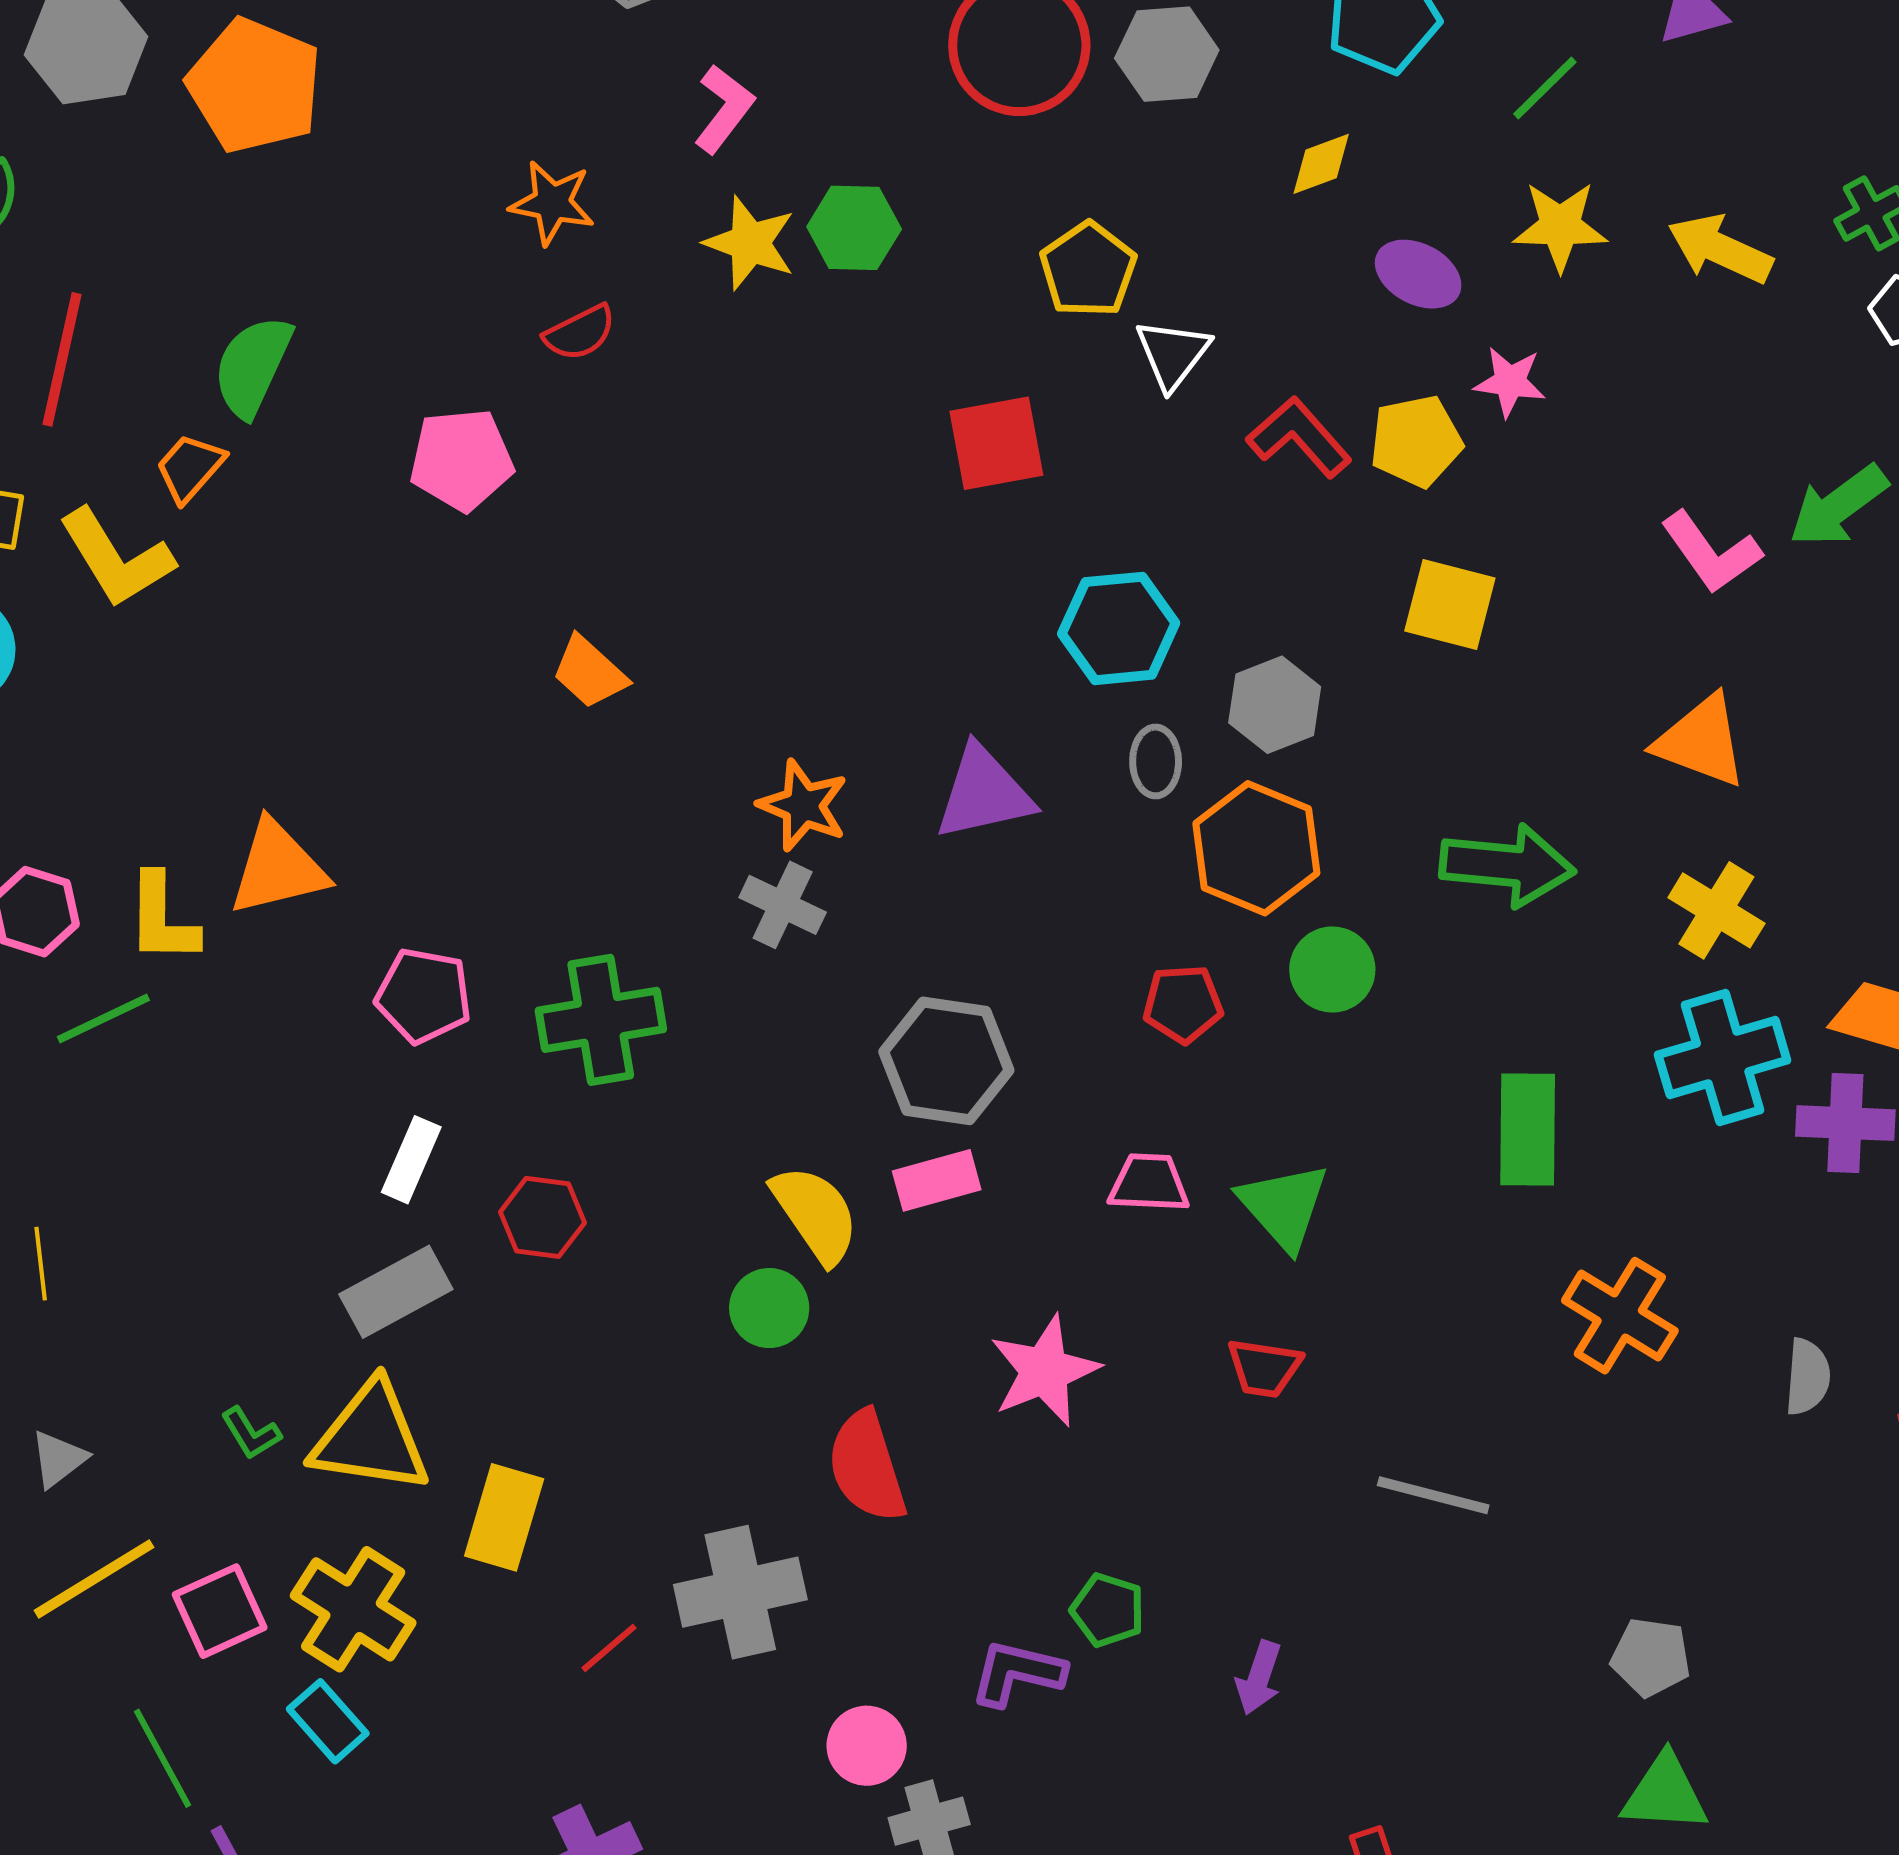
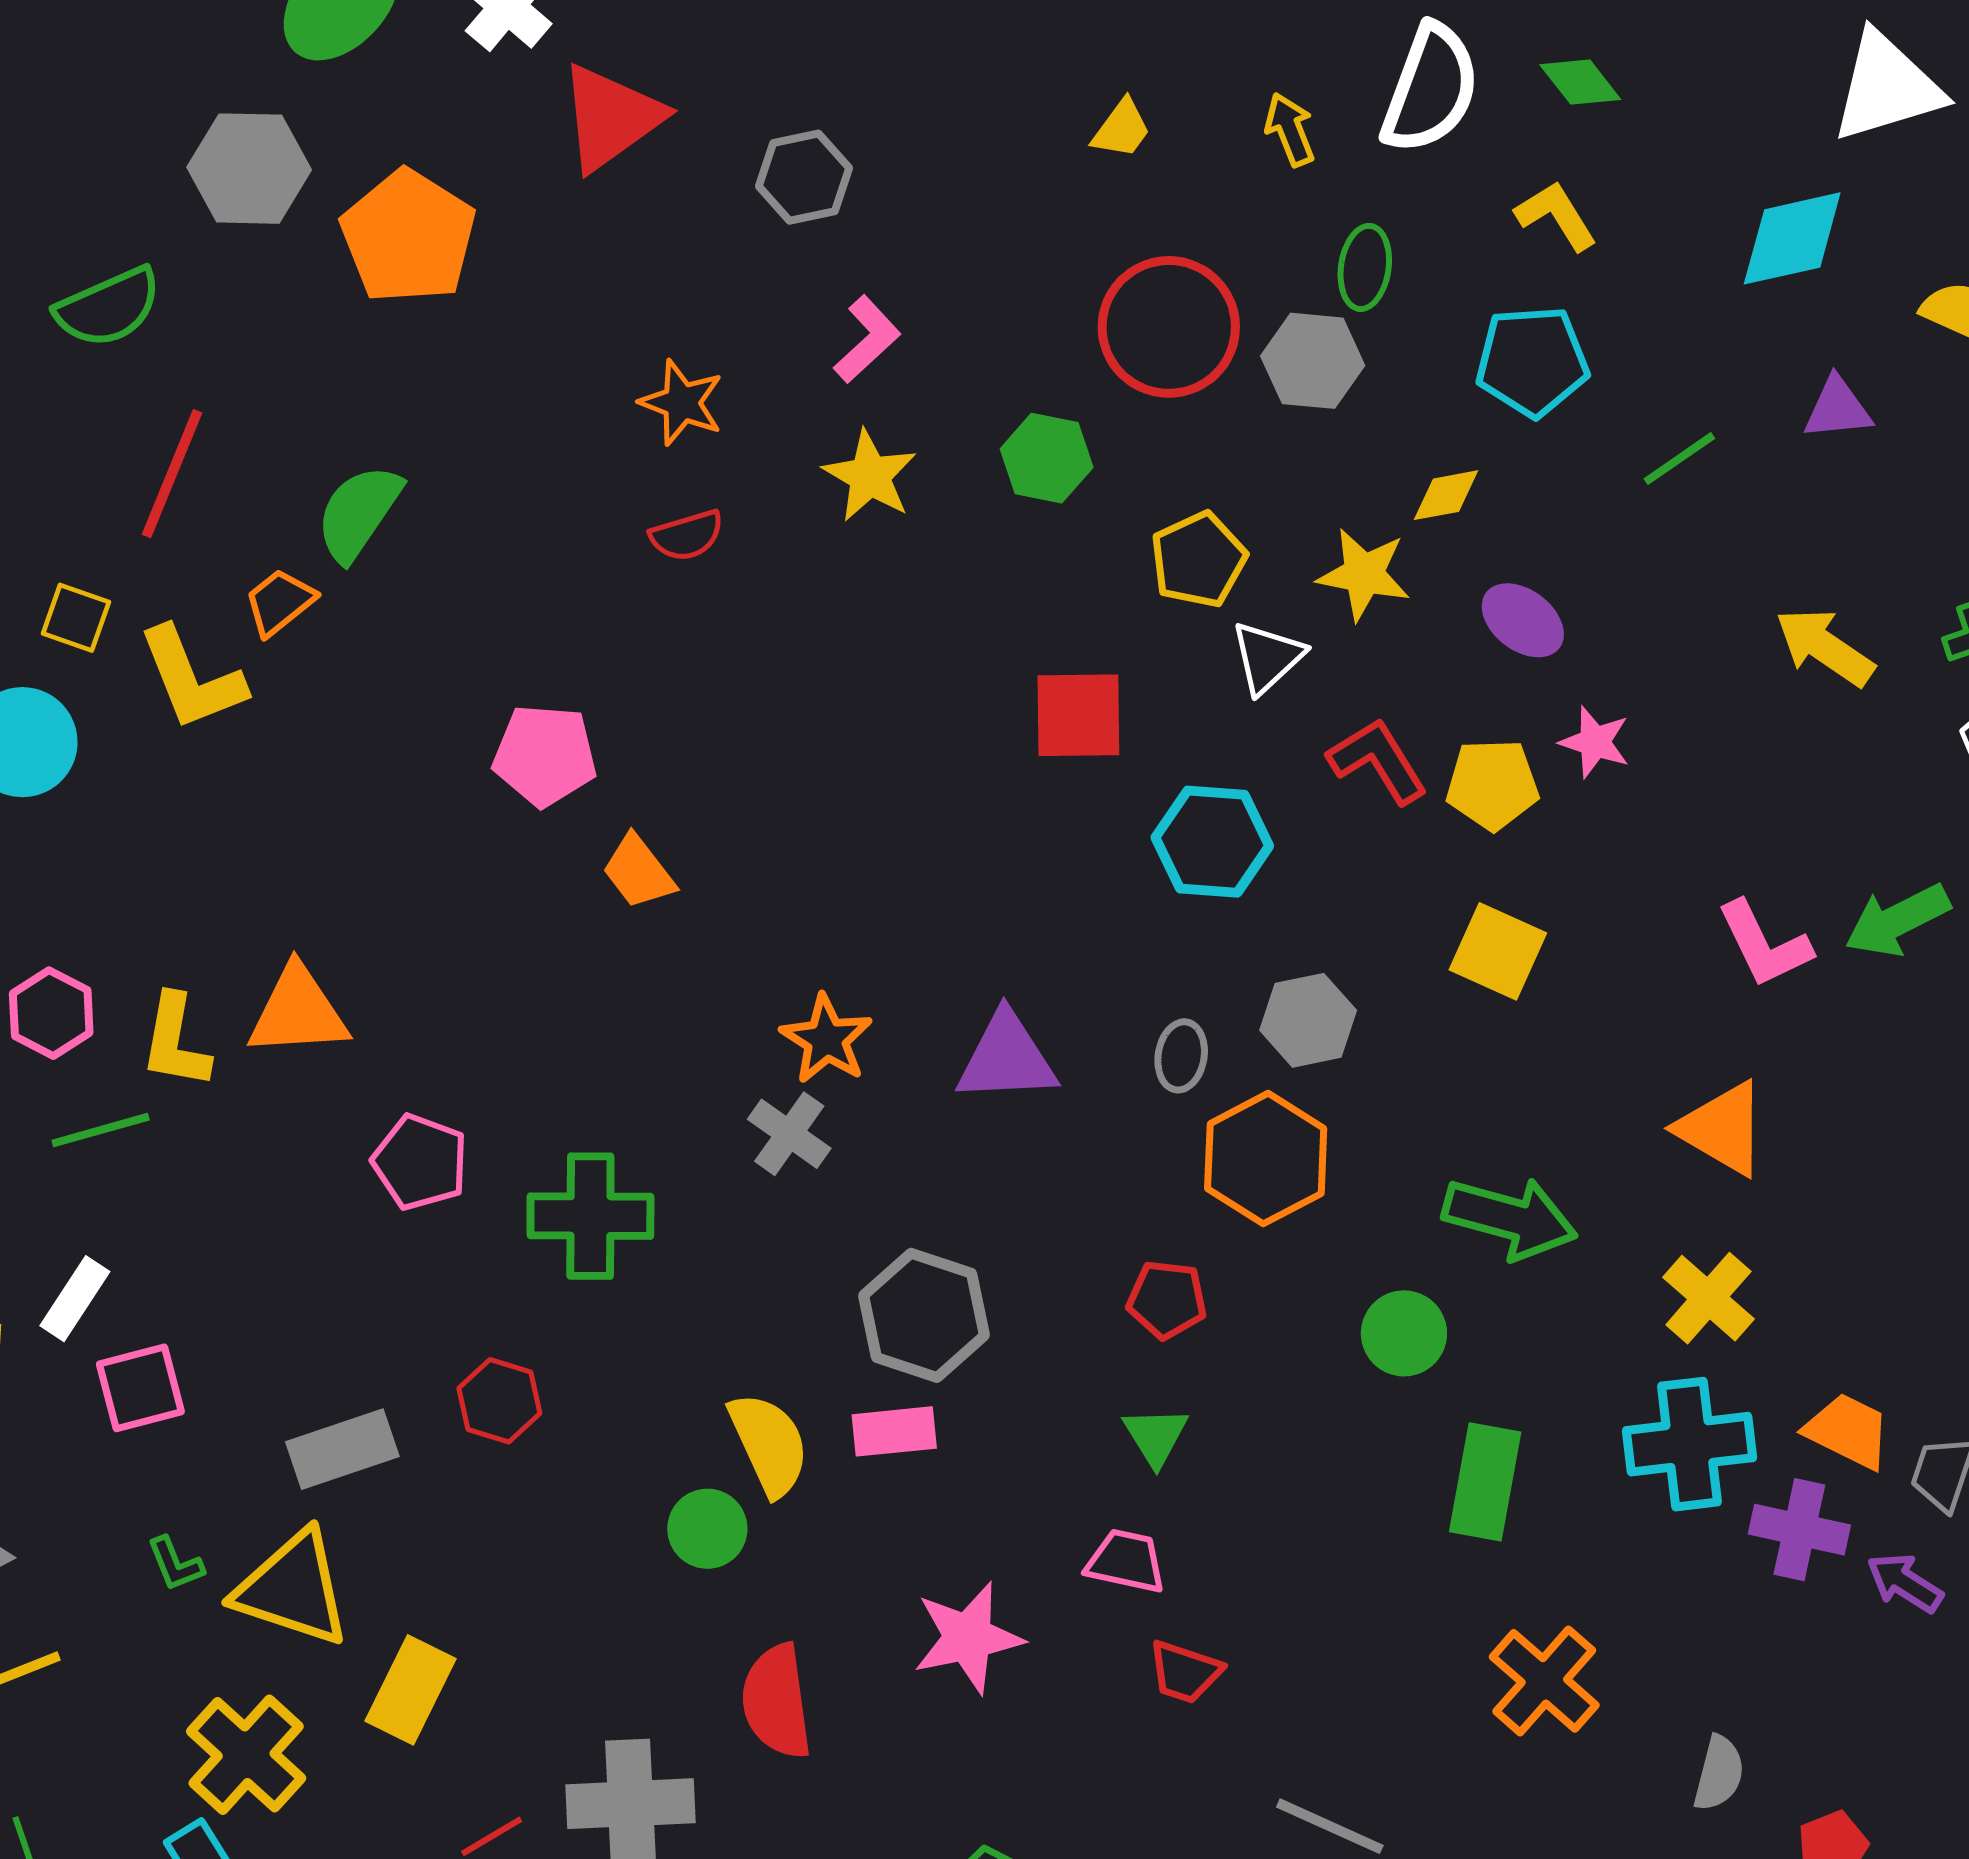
yellow star: (1560, 226) -> (1364, 574), moved
green hexagon: (854, 228) -> (1047, 458), moved
pink pentagon: (461, 460) -> (545, 755), moved
cyan hexagon: (1119, 628) -> (1212, 842), moved
green circle: (1332, 969) -> (1404, 1333), moved
white rectangle: (411, 1160) -> (75, 1299), moved
pink trapezoid: (1149, 1183) -> (1126, 1561), moved
green triangle: (1284, 1206) -> (1156, 1436), moved, size x0.7
pink square: (220, 1611) -> (140, 1388), moved

